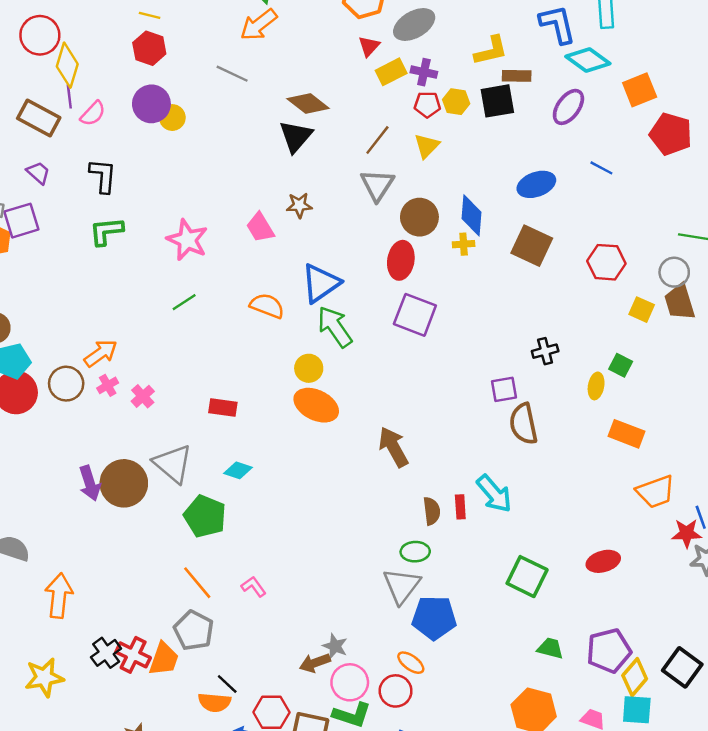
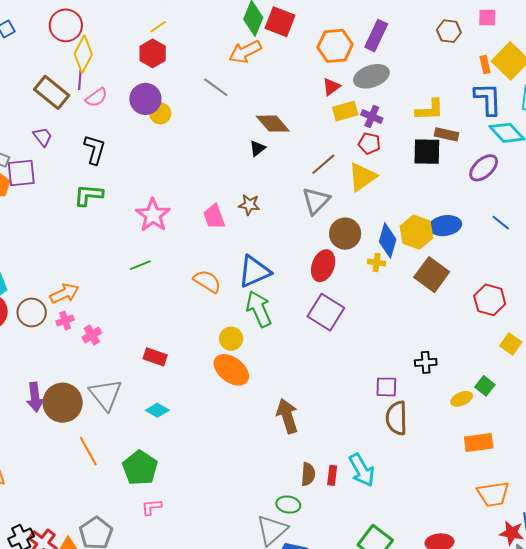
yellow line: (150, 15) -> (158, 27), turned -60
yellow hexagon: (456, 102) -> (417, 232), moved, size x1.5
black triangle: (296, 136) -> (257, 148), size x0.6
yellow triangle: (427, 146) -> (362, 177), size x1.4
yellow ellipse: (596, 386) -> (462, 399), turned 45
orange rectangle: (627, 434) -> (479, 443), turned -40
green pentagon: (205, 516) -> (140, 468), moved
orange line: (197, 583) -> (88, 451), moved
pink L-shape: (254, 587) -> (151, 507), turned -70

